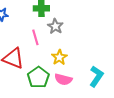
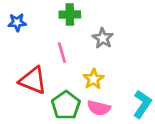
gray star: (55, 26) -> (103, 38), moved

